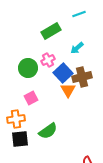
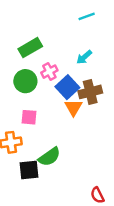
green rectangle: (51, 31) -> (30, 48), moved
pink square: (31, 98) -> (29, 117), turned 32
black square: (20, 139) -> (29, 170), moved

